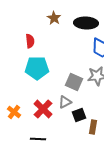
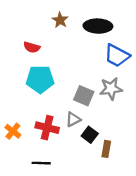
red semicircle: (30, 41) -> (32, 47), turned 112
red cross: (43, 109) -> (47, 128), turned -30
black square: (79, 115) -> (90, 135), turned -32

